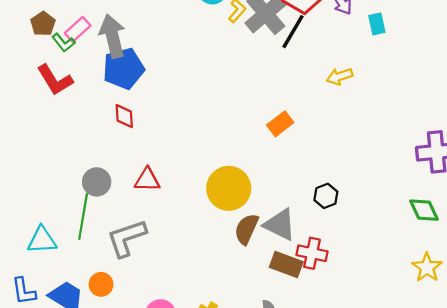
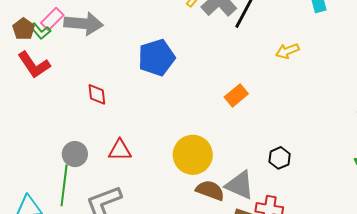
brown pentagon: (43, 24) -> (24, 29), moved
gray arrow: (112, 36) -> (84, 24), turned 111
blue pentagon: (124, 69) -> (156, 58), moved
brown semicircle: (247, 229) -> (210, 190), turned 88

